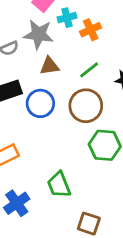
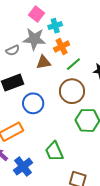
orange cross: (91, 30) -> (62, 46), moved
blue circle: (40, 103) -> (33, 103), moved

